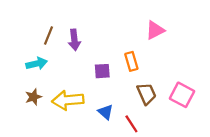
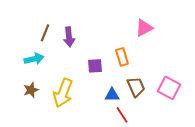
yellow arrow: (68, 100) -> (63, 93), turned -64
blue triangle: (106, 112) -> (112, 95), moved, turned -42

